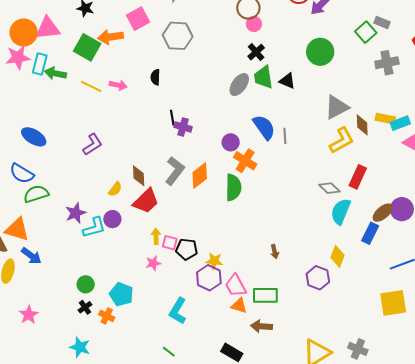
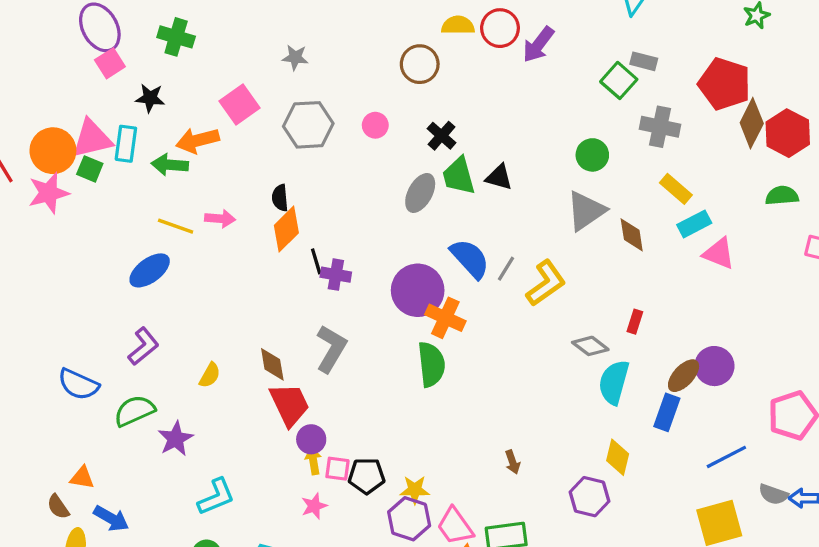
pink circle: (254, 24) -> (375, 125), moved
green square: (87, 47) -> (90, 169), moved, size x0.6
green circle: (320, 52) -> (592, 155), moved, size x0.7
gray cross: (387, 63) -> (660, 127), turned 30
cyan rectangle: (40, 64) -> (126, 144), moved
green arrow: (55, 73) -> (170, 165), moved
yellow rectangle: (385, 119) -> (676, 189), moved, turned 36
gray line: (285, 136) -> (506, 269), turned 42
blue ellipse: (34, 137) -> (150, 270), moved, turned -60
yellow L-shape: (342, 140) -> (546, 283), moved
purple circle: (231, 142) -> (418, 290), size x1.8
purple L-shape: (92, 144) -> (143, 346), moved
orange diamond: (200, 175) -> (286, 229), moved
red rectangle: (358, 177) -> (635, 322), size x0.6
yellow semicircle: (115, 189) -> (210, 375), moved
green semicircle: (36, 194) -> (134, 411), moved
red trapezoid: (146, 201) -> (290, 405), turned -64
purple circle: (112, 219) -> (311, 439), moved
cyan L-shape: (94, 228) -> (216, 497), moved
orange triangle: (17, 229) -> (82, 478), size x0.6

